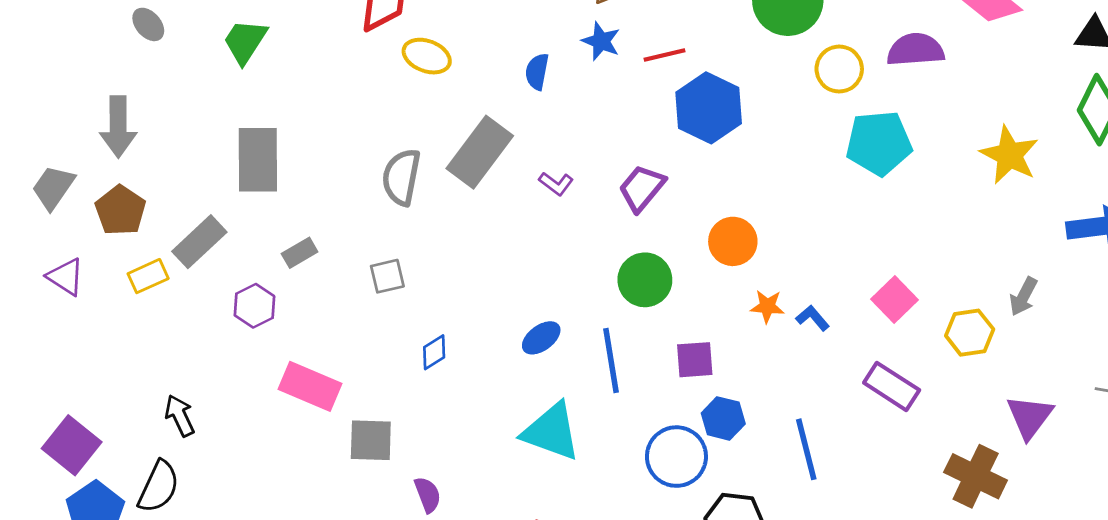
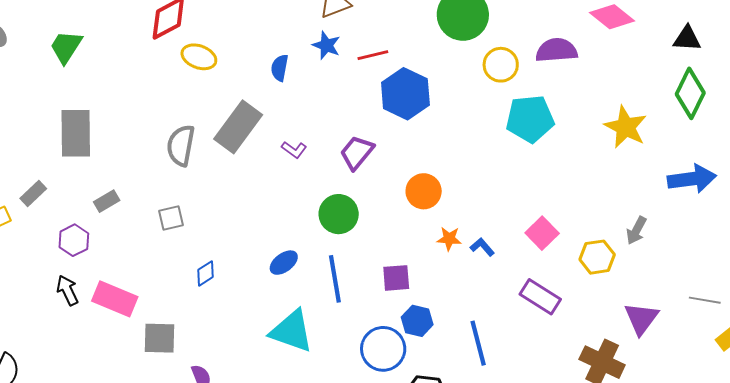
gray rectangle: (199, 242) -> (33, 193), size x0.7
green circle: (645, 280) -> (339, 214), moved
black arrow: (180, 416) -> (67, 290), moved

